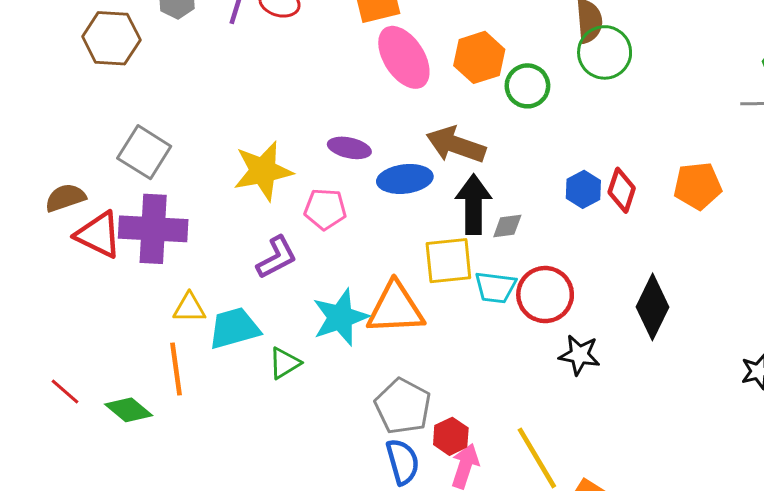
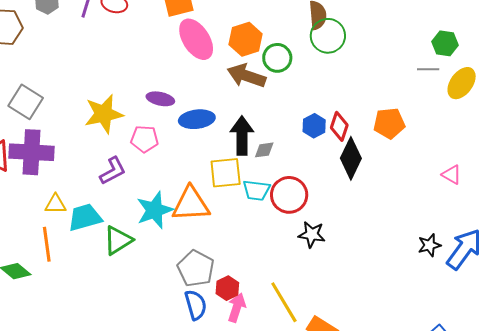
brown arrow: (456, 145) -> (246, 76), moved
black diamond: (652, 307) -> (351, 158), moved
green triangle: (285, 363) -> (118, 240), size x1.4

